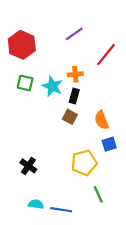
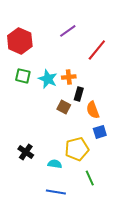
orange cross: (75, 74) -> (69, 77), moved
black rectangle: (74, 96) -> (79, 94), moved
cyan semicircle: (36, 204) -> (55, 164), moved

